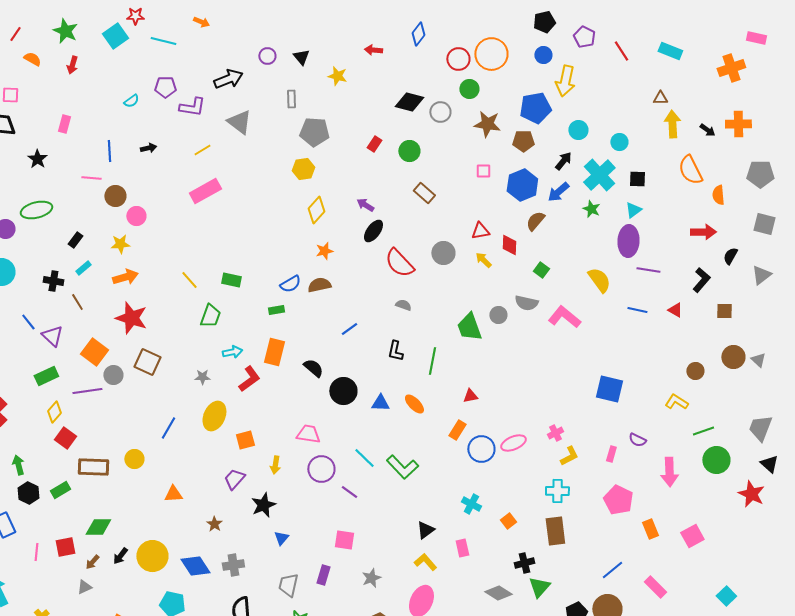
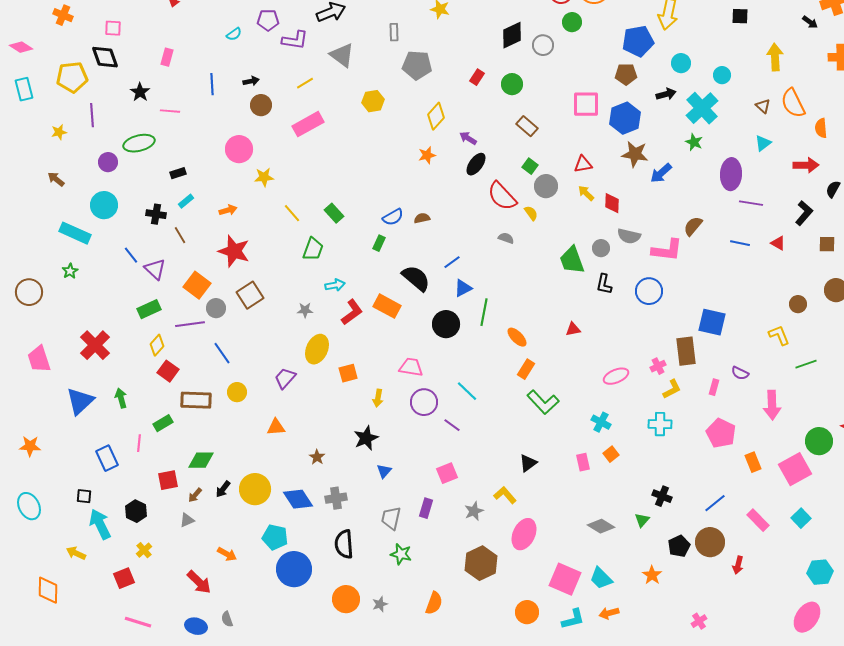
brown triangle: (660, 98) -> (763, 106), moved, turned 42
black diamond: (409, 102) -> (512, 35), turned -40
brown star: (487, 124) -> (635, 154), moved
black arrow: (707, 130) -> (810, 22), moved
black arrow: (563, 161) -> (666, 94), turned 36
yellow hexagon: (303, 169) -> (373, 101), moved
pink square: (483, 171) -> (586, 104), size x1.8
pink line: (91, 178) -> (170, 111), moved
black square: (637, 179) -> (740, 16), moved
blue arrow: (558, 192) -> (661, 173), moved
brown circle: (115, 196) -> (261, 105), moved
yellow diamond: (316, 210) -> (436, 116), moved
cyan triangle: (633, 210) -> (763, 143), moved
pink circle: (136, 216) -> (239, 149), size x1.4
brown semicircle: (535, 221) -> (693, 226), moved
black rectangle: (75, 240) -> (178, 173), turned 35
yellow star: (120, 244) -> (264, 177), moved
red diamond: (509, 245) -> (612, 203), moved
orange star: (324, 251) -> (427, 155), moved
green square: (541, 270) -> (530, 166), moved
orange arrow: (125, 277) -> (228, 210), size x0.7
green rectangle: (231, 280) -> (334, 213), turned 36
yellow semicircle: (599, 280) -> (531, 213), moved, size x0.6
brown semicircle: (319, 285) -> (422, 218), size x0.7
green rectangle: (276, 310) -> (379, 243), turned -56
pink L-shape: (564, 317) -> (667, 250), turned 148
black L-shape: (395, 351) -> (604, 284), moved
orange rectangle: (274, 352) -> (387, 306), moved, turned -76
green line: (432, 361) -> (484, 312), moved
brown square: (147, 362) -> (250, 295), turned 32
black semicircle: (313, 368) -> (416, 278), moved, size x1.4
yellow L-shape: (676, 402) -> (779, 335), turned 35
blue triangle: (380, 403) -> (463, 288), moved, turned -30
blue line: (168, 428) -> (222, 353), moved, turned -65
orange rectangle: (457, 430) -> (526, 369), moved
blue circle: (481, 449) -> (649, 291), moved
green circle: (716, 460) -> (819, 441), moved
green L-shape: (402, 467) -> (543, 402), moved
purple trapezoid: (234, 479) -> (285, 378), moved
black hexagon: (28, 493) -> (136, 511), moved
cyan cross: (471, 504) -> (601, 422), moved
brown rectangle: (555, 531) -> (686, 351), moved
pink square: (692, 536) -> (795, 469), size x1.4
pink square: (344, 540) -> (447, 473), turned -30
pink rectangle: (462, 548) -> (583, 462), moved
pink line: (36, 552) -> (139, 443), moved
yellow L-shape: (425, 562) -> (505, 495), moved
black cross: (524, 563) -> (662, 496), moved, turned 36
green triangle: (539, 587) -> (642, 520), size x0.7
cyan square: (726, 596) -> (801, 518), moved

